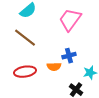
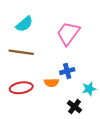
brown line: (25, 38) -> (21, 52), turned -30

